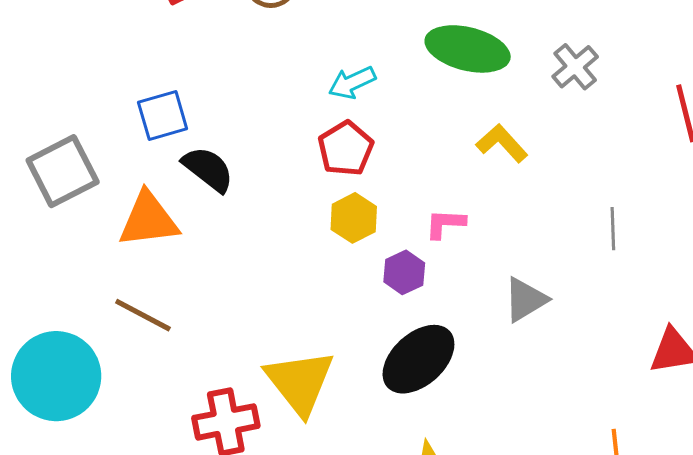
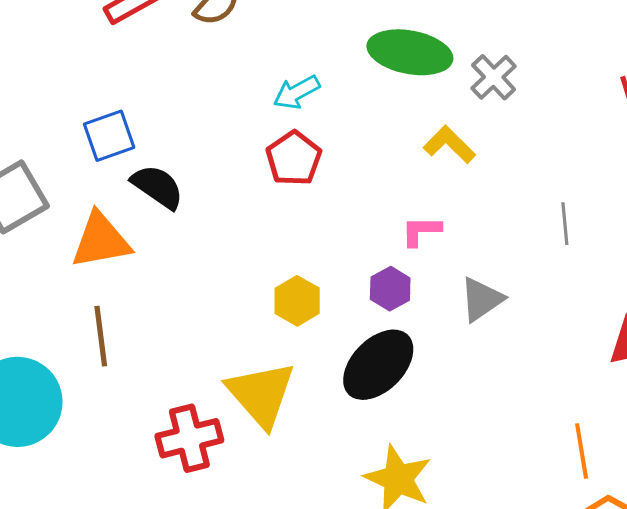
gray cross: (575, 67) -> (494, 77), moved
yellow hexagon: (354, 218) -> (297, 301), moved
pink L-shape: (445, 224) -> (421, 231), moved
purple hexagon: (404, 272) -> (390, 289), moved
brown line: (143, 315) -> (101, 336), turned 58

